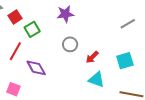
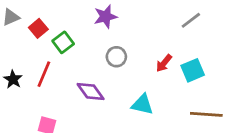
red arrow: (92, 57) -> (164, 63), moved
purple diamond: (36, 68) -> (91, 91), moved
cyan triangle: (96, 80) -> (142, 105), moved

